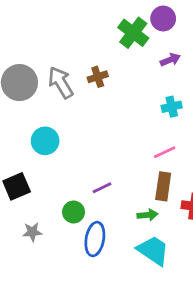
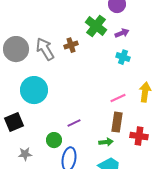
green cross: (133, 33) -> (96, 26), moved
cyan cross: (172, 107) -> (123, 57), moved, turned 32
cyan circle: (45, 141) -> (34, 90), size x1.4

